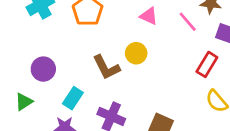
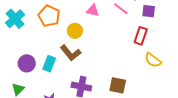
yellow circle: (136, 53) -> (75, 31), moved
cyan rectangle: (73, 98) -> (49, 64), moved

